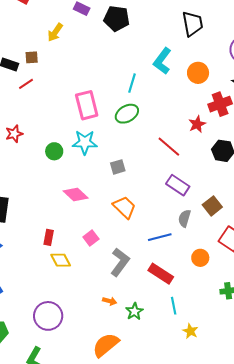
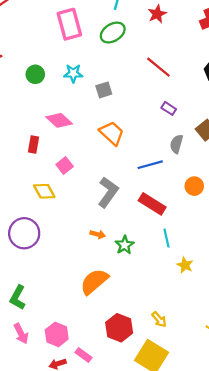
red star: (197, 124) -> (157, 14), moved
cyan star: (85, 142) -> (73, 73), moved, size x0.7
purple rectangle: (178, 185) -> (169, 108), size x0.6
red rectangle: (49, 237) -> (34, 144), moved
pink square: (91, 238) -> (65, 165), moved
purple circle: (48, 316) -> (24, 233), moved

